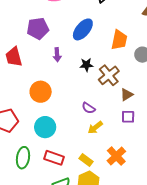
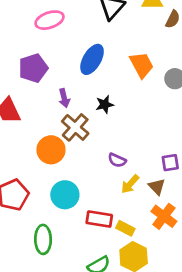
orange trapezoid: (119, 40) -> (142, 65), turned -30
brown cross: (109, 75) -> (75, 127), moved
brown triangle: (127, 95) -> (157, 187), moved, turned -32
red rectangle: (54, 158) -> (99, 219), moved

